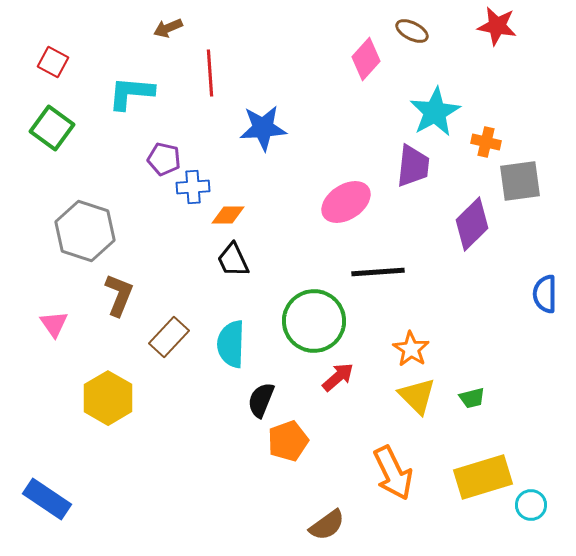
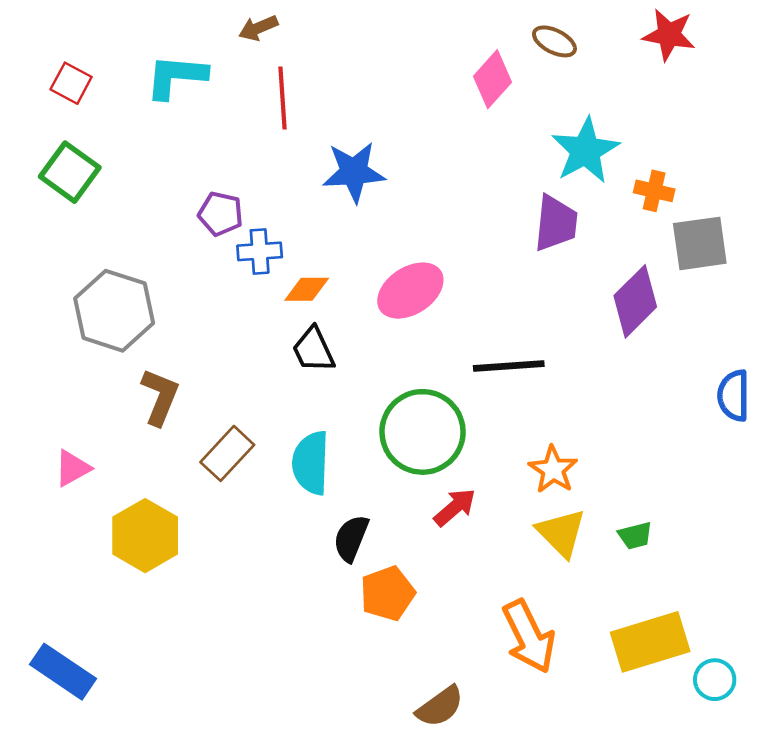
brown arrow: (168, 28) -> (258, 28), moved
cyan L-shape: (131, 93) -> (176, 76), moved
pink ellipse: (346, 202) -> (410, 291), moved
pink triangle: (54, 324) -> (72, 468), moved, turned 36

